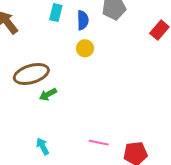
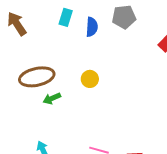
yellow circle: (85, 48) -> (90, 79), moved

